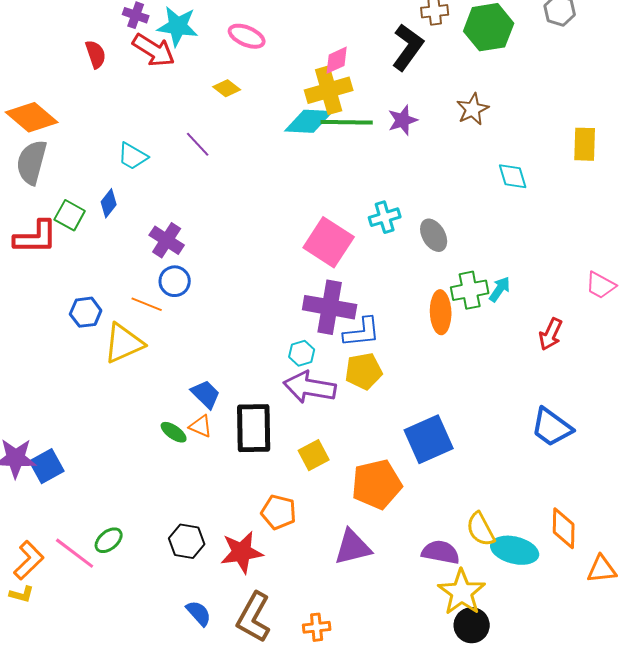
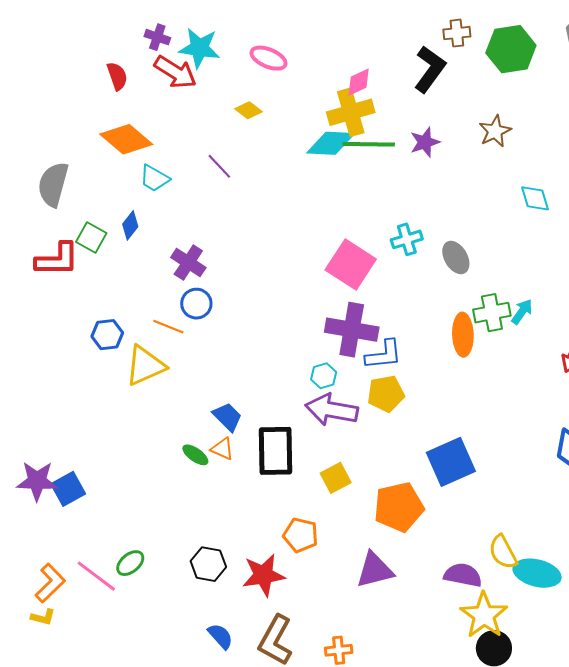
orange diamond: (32, 117) -> (126, 139), moved

